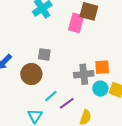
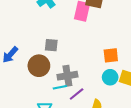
gray cross: (84, 74) -> (67, 76), moved
cyan line: (51, 96) -> (60, 87), turned 32

